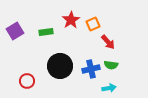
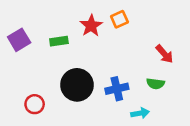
orange square: (93, 24) -> (119, 19), moved
red arrow: (108, 42) -> (164, 54), moved
green semicircle: (111, 65) -> (155, 84), moved

